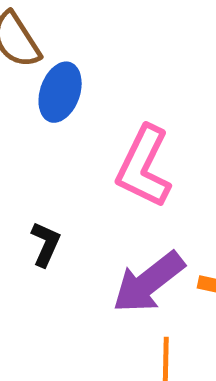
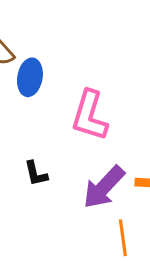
black L-shape: (46, 244) -> (36, 174), turned 152

